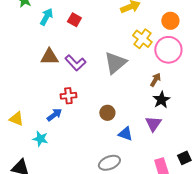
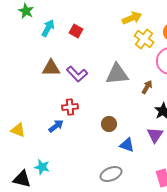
yellow cross: (142, 39) -> (144, 39), moved
gray triangle: (115, 63) -> (117, 74), turned 35
brown arrow: (155, 80) -> (147, 87), moved
cyan star: (40, 139) -> (42, 167), moved

